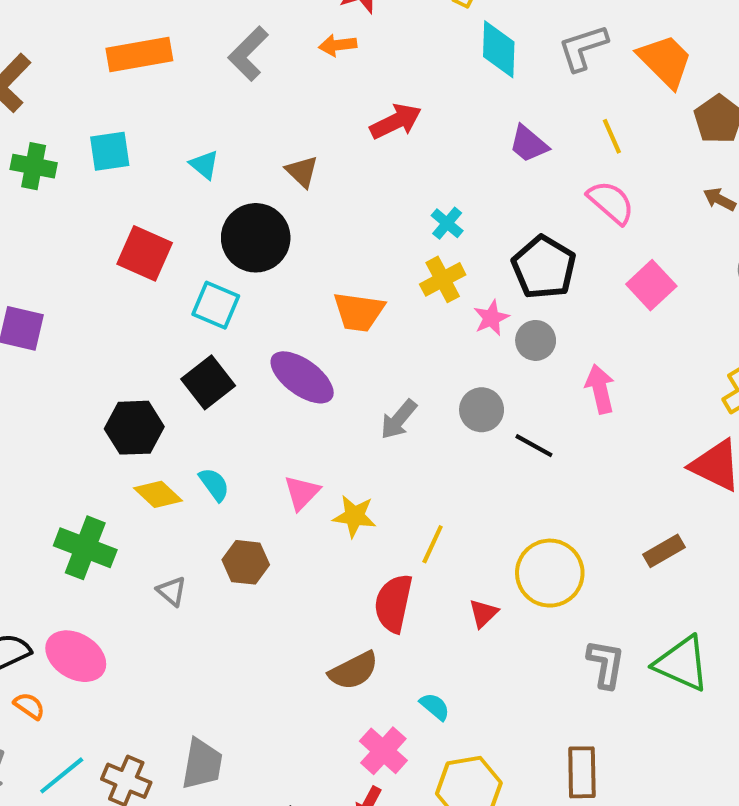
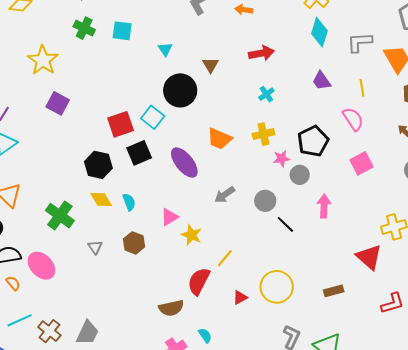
cyan cross: (447, 223) -> (266, 94), moved
red square: (145, 253) -> (121, 124), moved, turned 32

